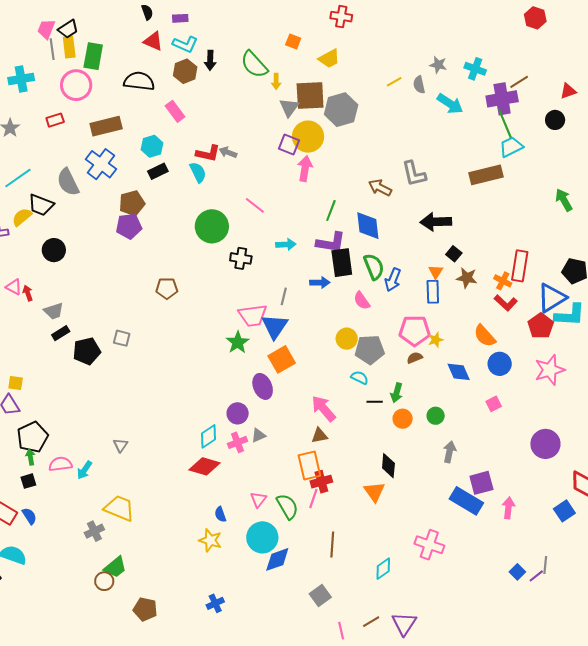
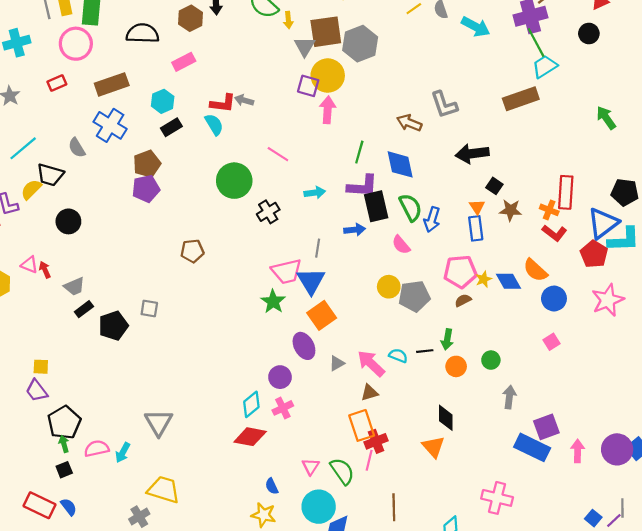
pink rectangle: (175, 111) -> (184, 62), turned -75
gray semicircle: (68, 182) -> (77, 148), size x0.7
black cross: (241, 258) -> (268, 212), turned -35
blue diamond: (459, 372) -> (508, 281), moved
cyan semicircle: (360, 378) -> (398, 356), moved
gray triangle: (259, 435) -> (337, 363), moved
purple circle: (545, 444) -> (617, 449), moved
gray triangle: (120, 445) -> (159, 422), size x1.8

